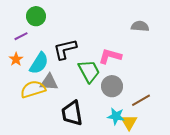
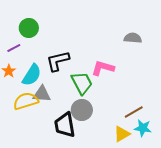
gray circle: (112, 86) -> (82, 110), moved
cyan star: (116, 116) -> (143, 128), moved
yellow triangle: (129, 122) -> (122, 134), turned 30

